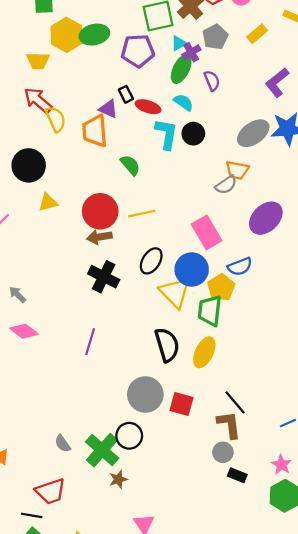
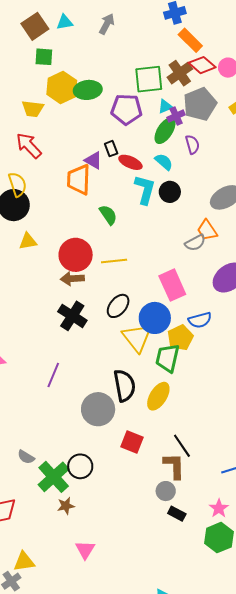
gray pentagon: (215, 37) -> (200, 104), size x1.4
yellow semicircle: (56, 119) -> (17, 184), moved
orange trapezoid: (237, 170) -> (207, 230), turned 40
gray circle: (145, 394) -> (98, 409), moved
gray semicircle: (63, 444) -> (26, 457), moved, turned -30

